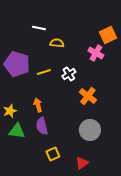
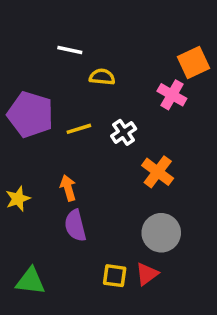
green triangle: (17, 131) -> (30, 281), moved
yellow square: (53, 154) -> (115, 276), moved, turned 32
red triangle: (82, 163) -> (147, 274), moved

